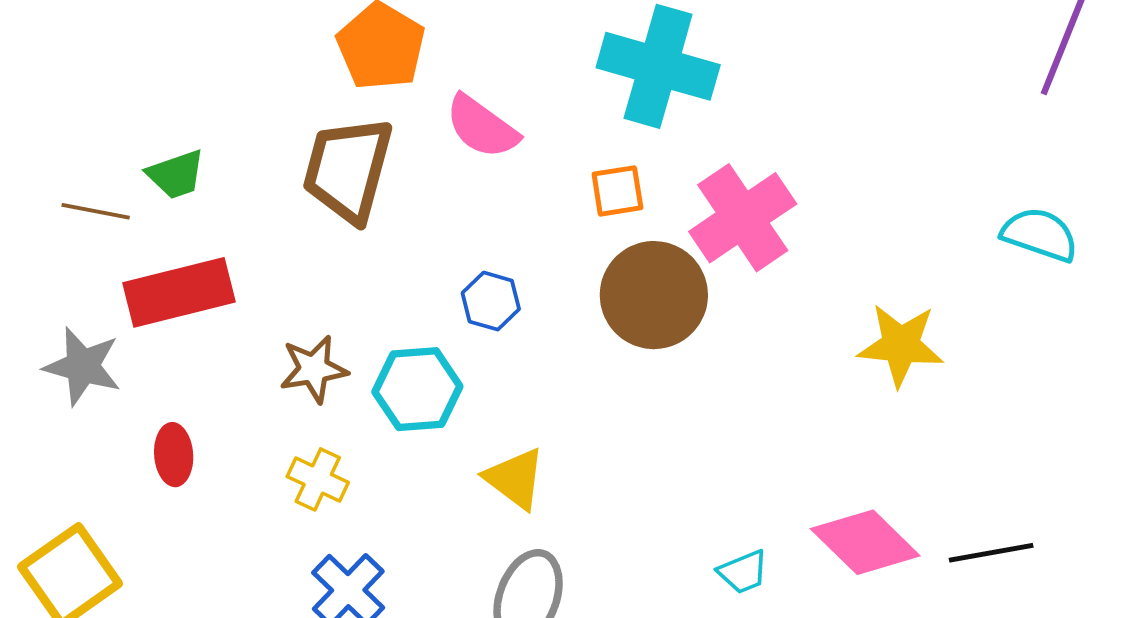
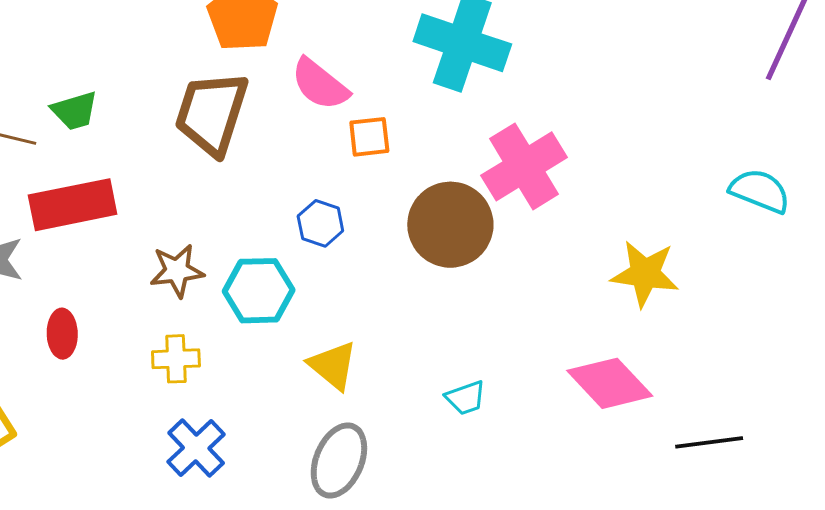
orange square: (617, 191) -> (369, 137), moved
yellow cross: (318, 479) -> (176, 359), turned -30
pink diamond: (865, 542) -> (610, 383), moved
cyan trapezoid: (743, 572) -> (466, 398), moved

